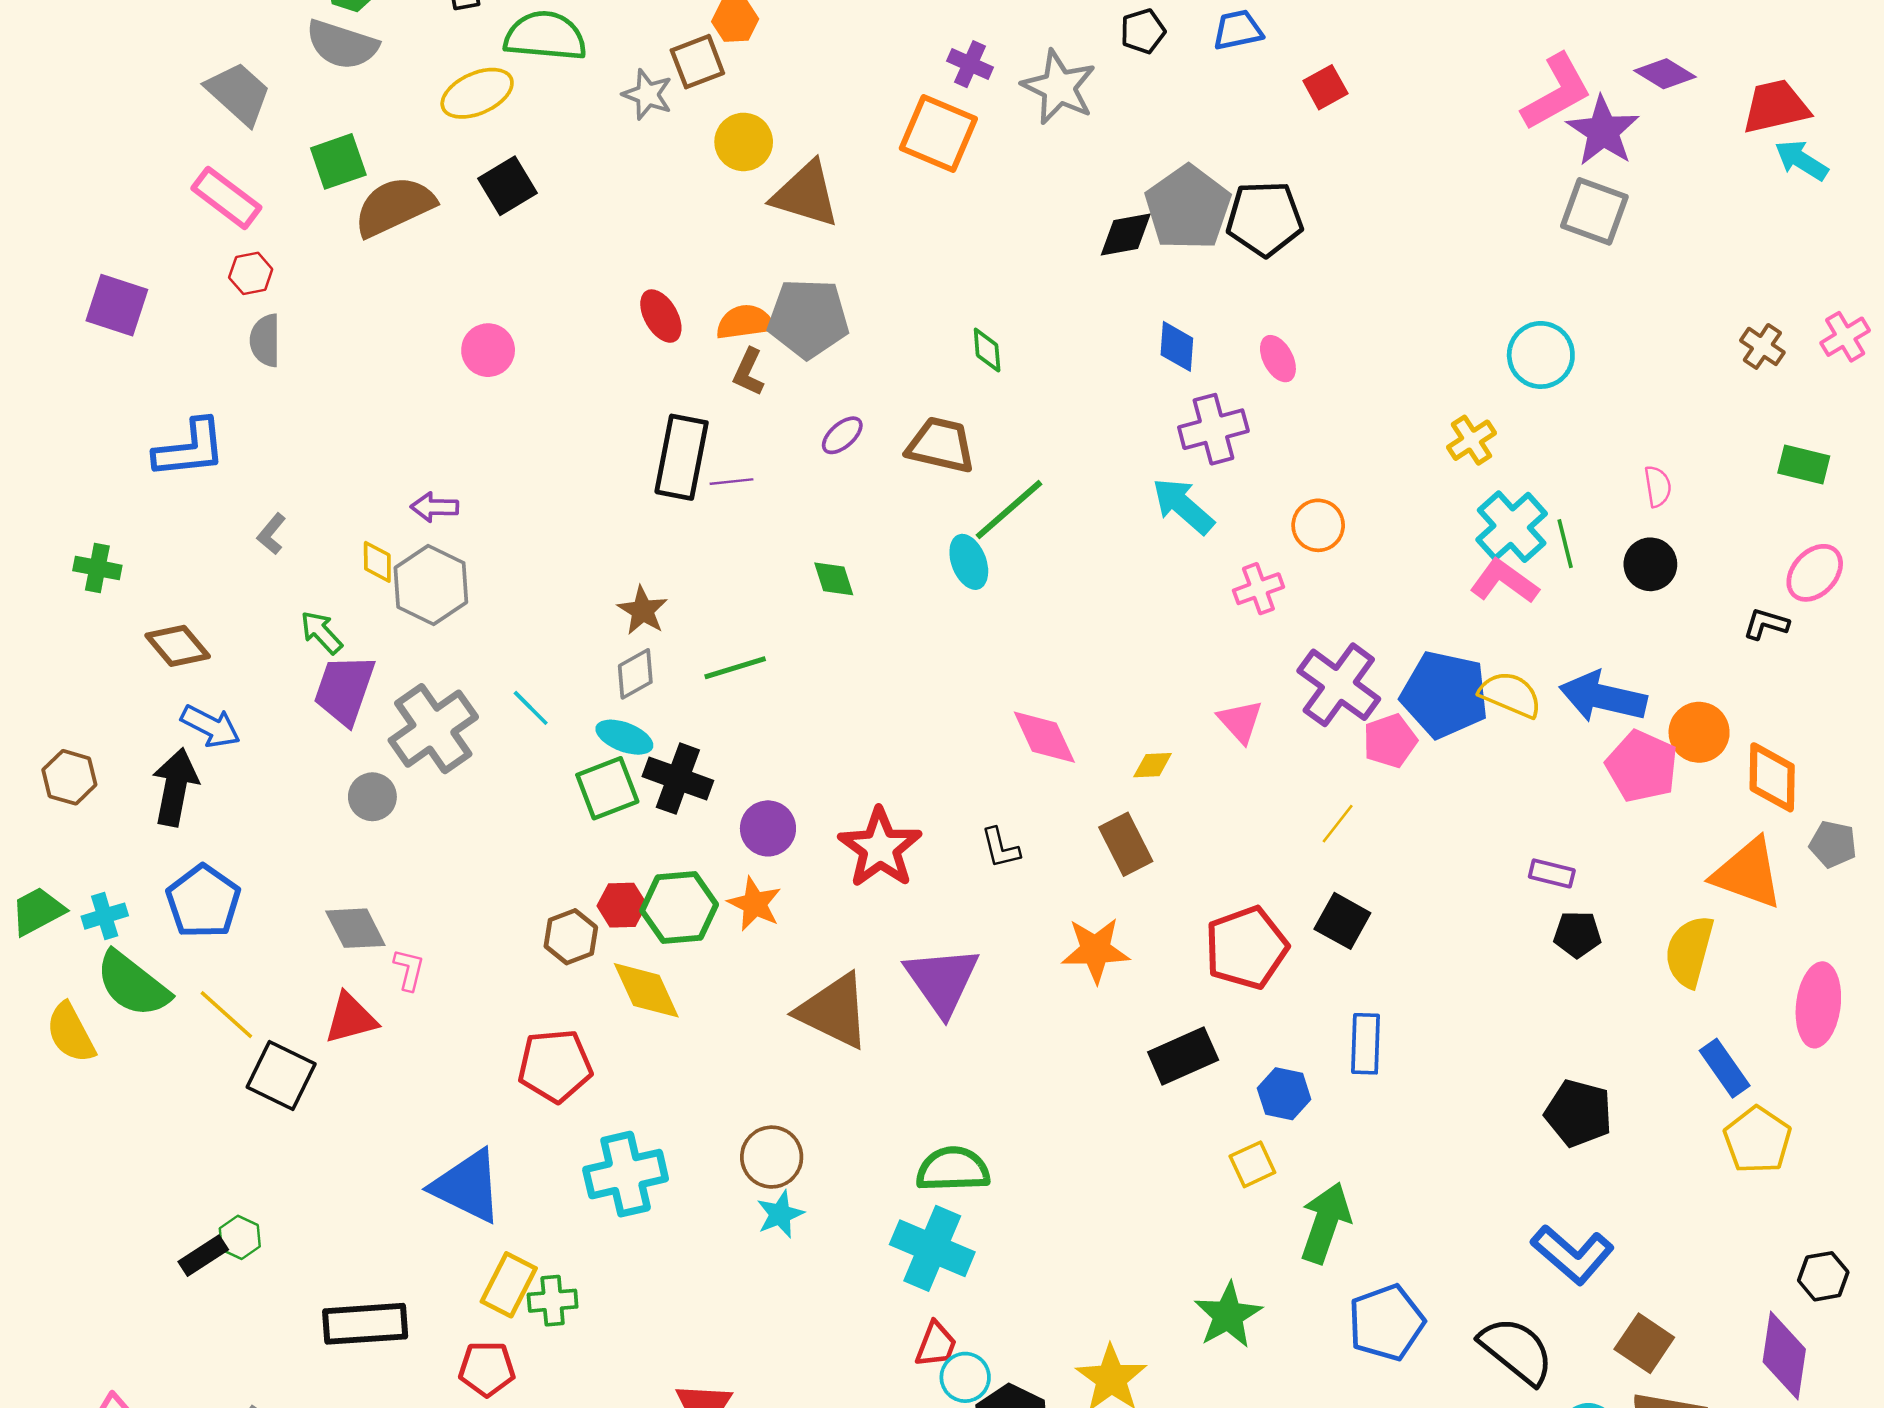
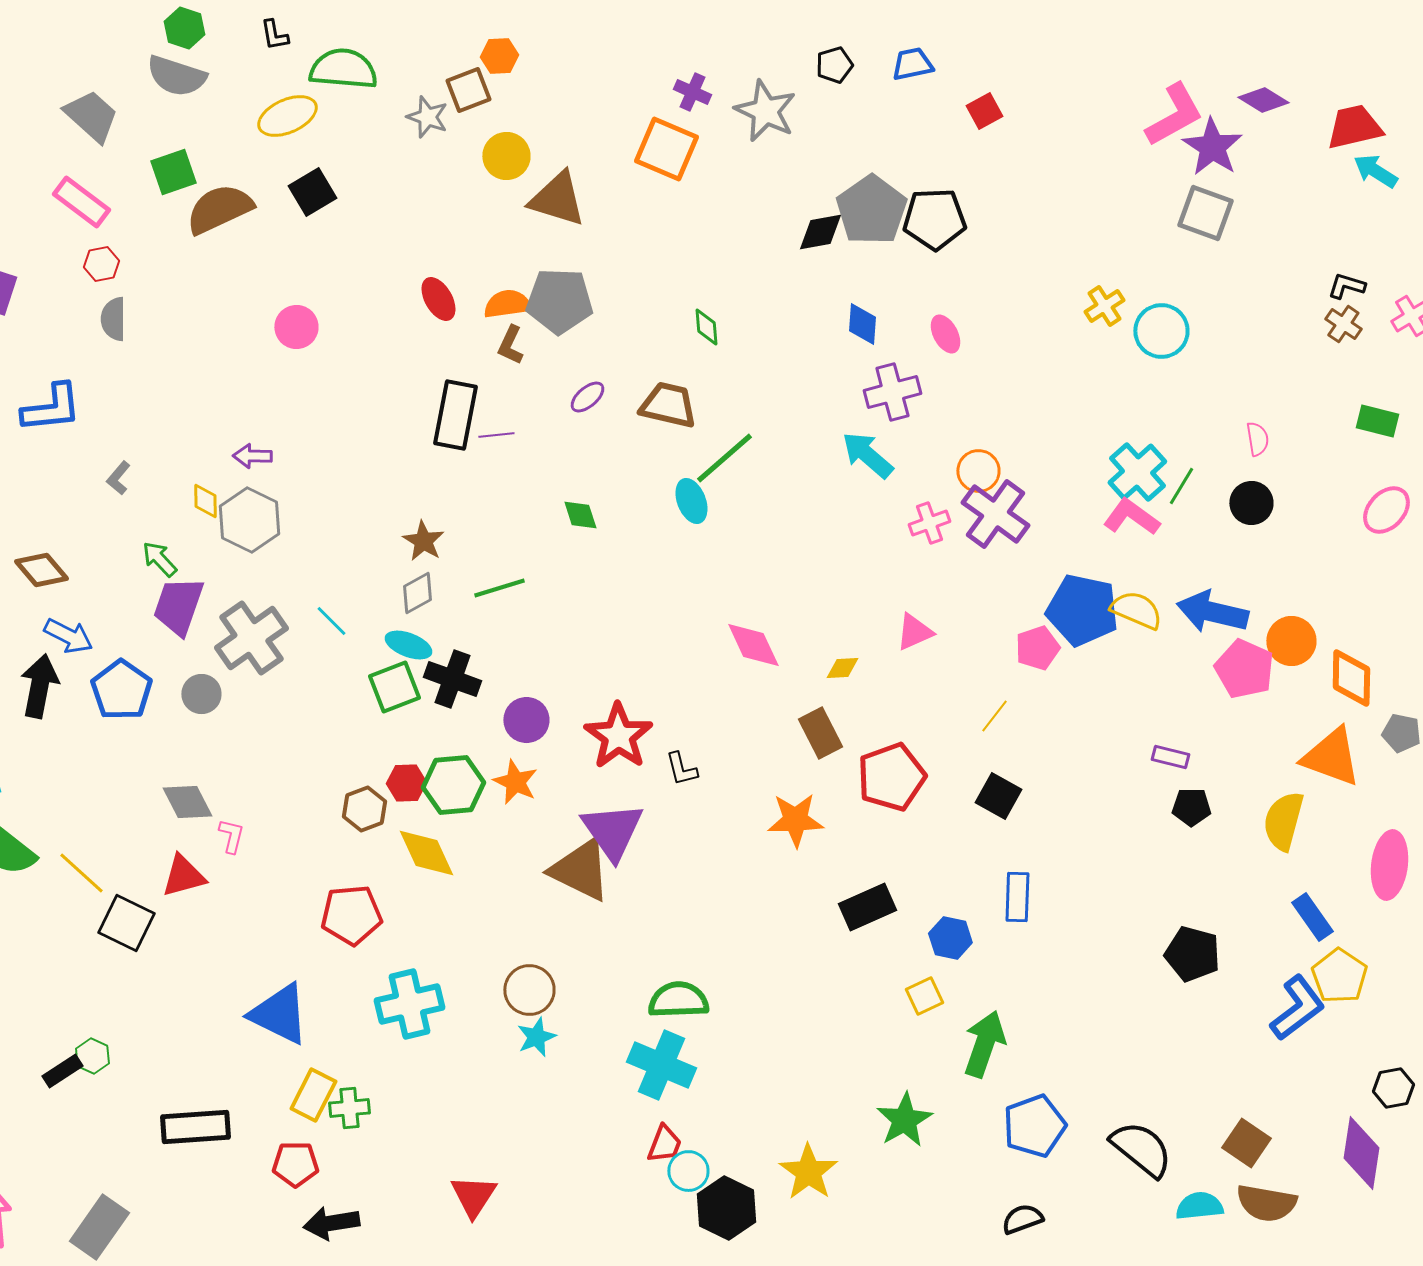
yellow cross: (1471, 440) -> (1104, 306), moved
green line: (1565, 544) -> (1181, 486), turned 45
black L-shape: (1766, 624) -> (1346, 286), moved
purple cross: (1339, 685) -> (995, 514), moved
pink triangle: (1240, 721) -> (914, 632), turned 48
black L-shape: (1000, 848) -> (681, 769), moved
blue pentagon: (203, 901) -> (121, 690), moved
red pentagon: (1246, 948) -> (891, 777), moved
purple triangle: (942, 981) -> (612, 831), moved
blue L-shape: (1572, 1254) -> (1297, 1008), moved, turned -78

